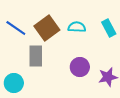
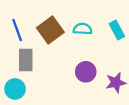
blue line: (16, 28) -> (17, 30), turned 35
gray rectangle: (36, 56) -> (26, 60), moved

